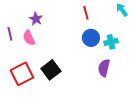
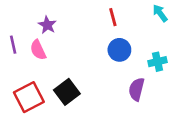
cyan cross: (111, 42) -> (157, 62), moved

